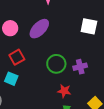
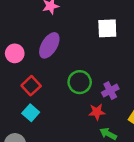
purple cross: (80, 67) -> (110, 91), moved
cyan square: (11, 79) -> (31, 113), turned 32

